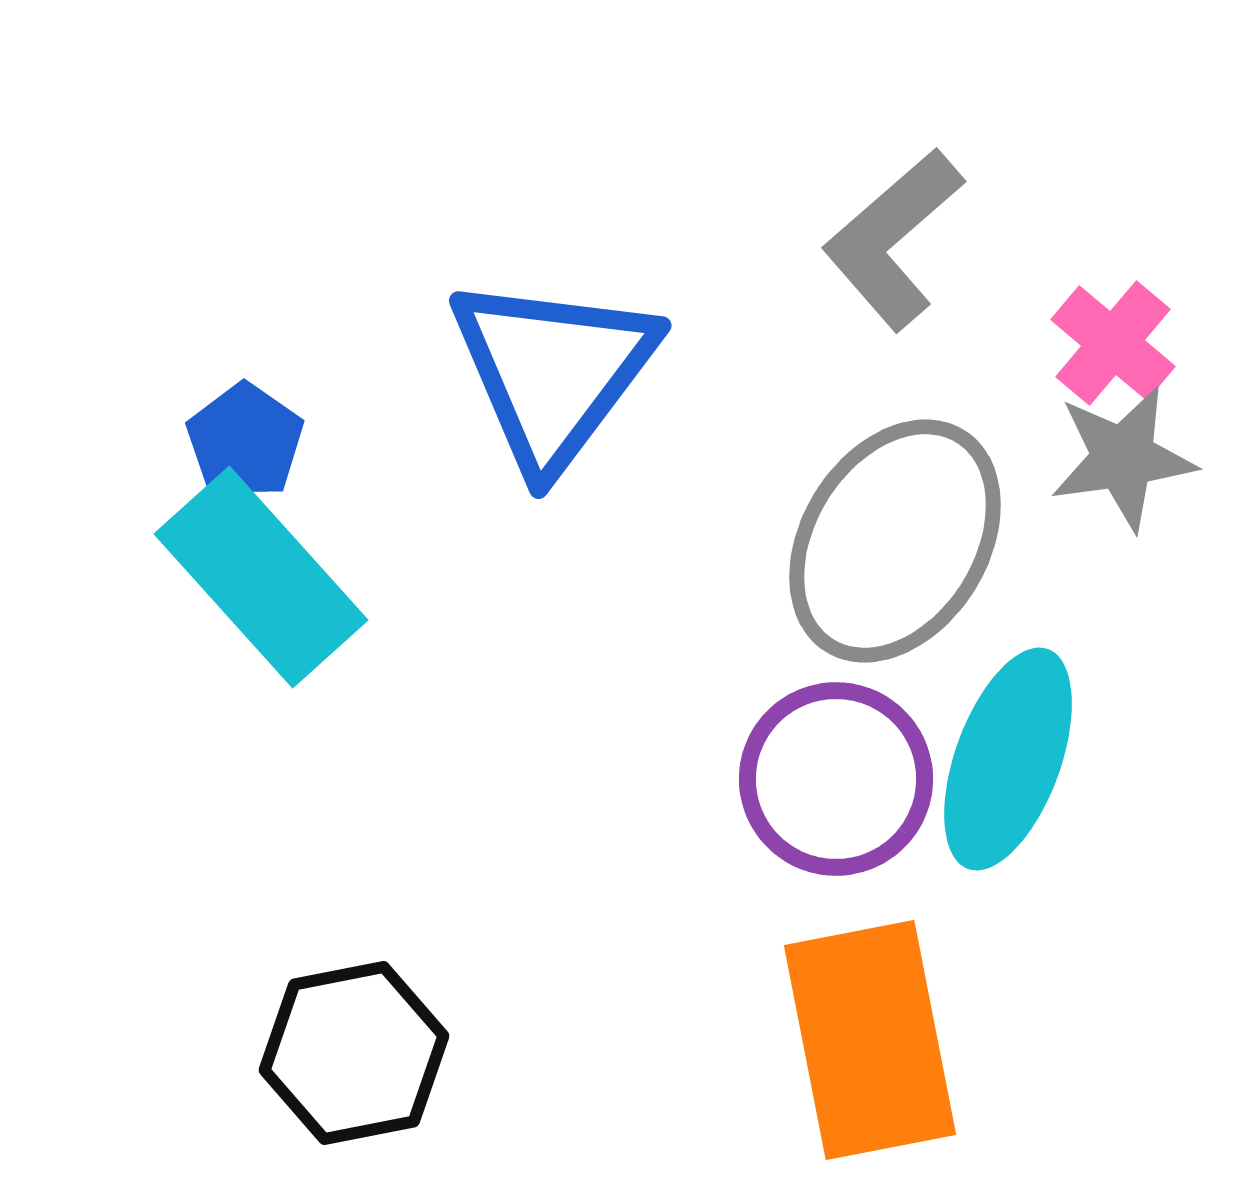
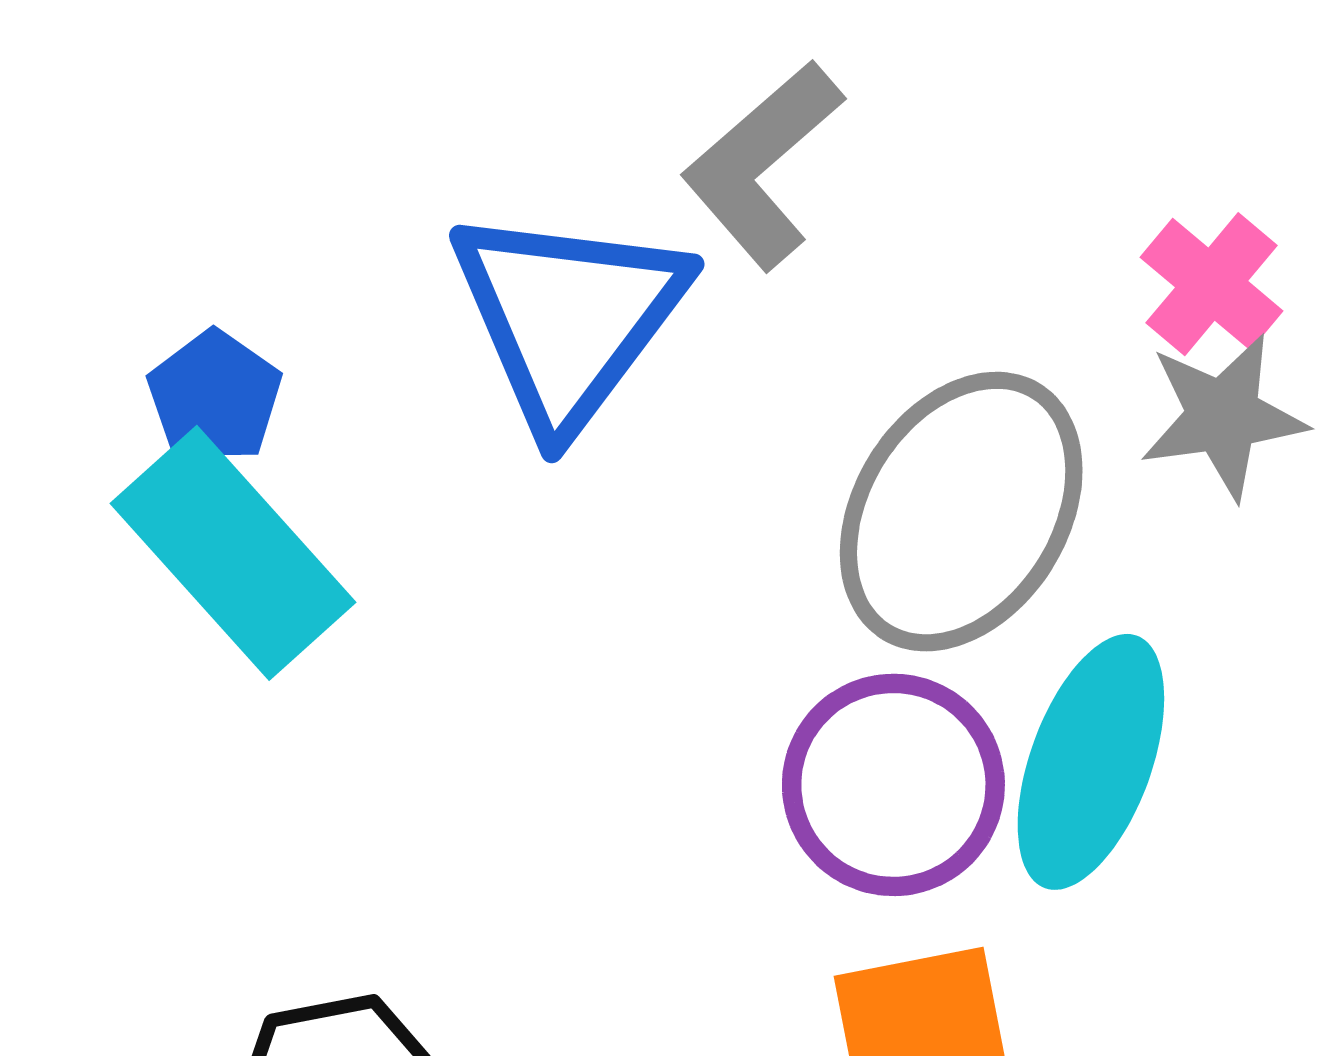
gray L-shape: (893, 239) -> (762, 165), moved

